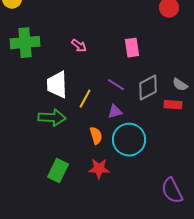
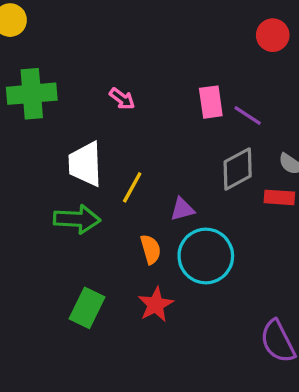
purple line: (116, 85) -> (248, 115), moved
red star: (99, 169) -> (156, 305), turned -30

